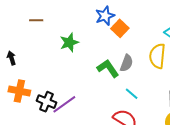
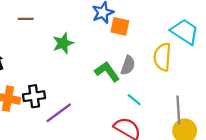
orange square: (120, 28) -> (120, 26), turned -30
black cross: (46, 102) -> (34, 96), moved, turned -30

